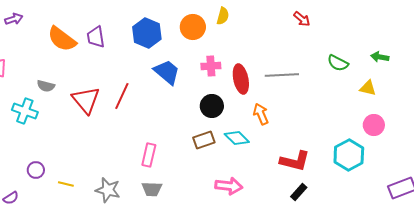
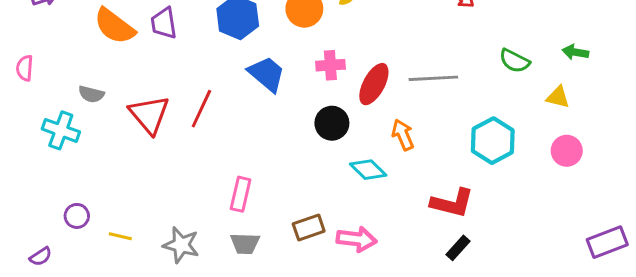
red ellipse: (241, 79) -> (374, 84), turned 40
brown rectangle: (204, 140) -> (309, 228), moved
cyan hexagon: (349, 155) -> (493, 141), moved

